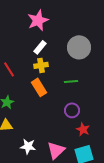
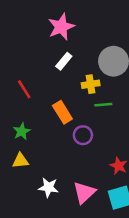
yellow cross: (41, 65) -> (91, 84), moved
purple circle: (72, 110) -> (83, 135), moved

